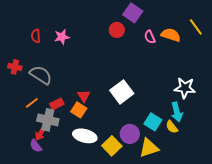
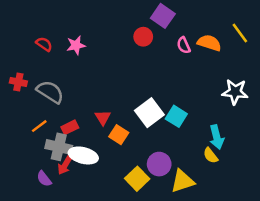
red semicircle: (36, 36) -> (44, 44), turned 128
white star: (185, 88) -> (235, 92), moved
orange square: (79, 110) -> (119, 135), moved
cyan square: (153, 122) -> (176, 116), moved
red arrow: (41, 133) -> (65, 165), moved
white ellipse: (85, 136) -> (83, 155), moved

